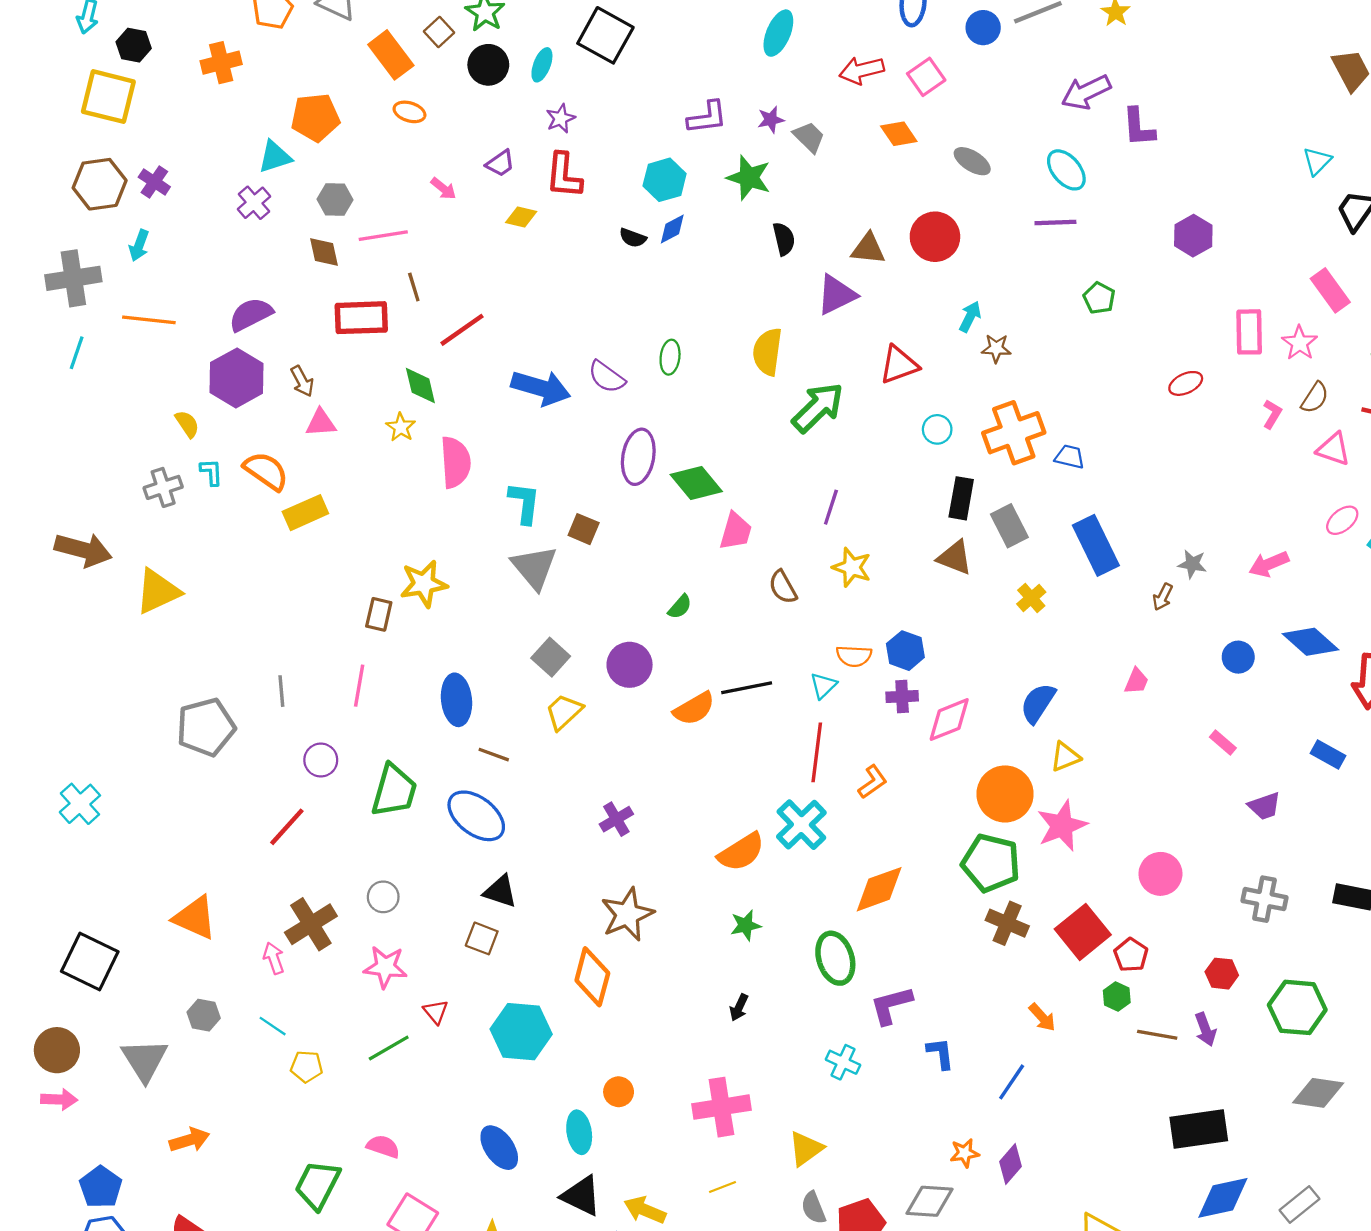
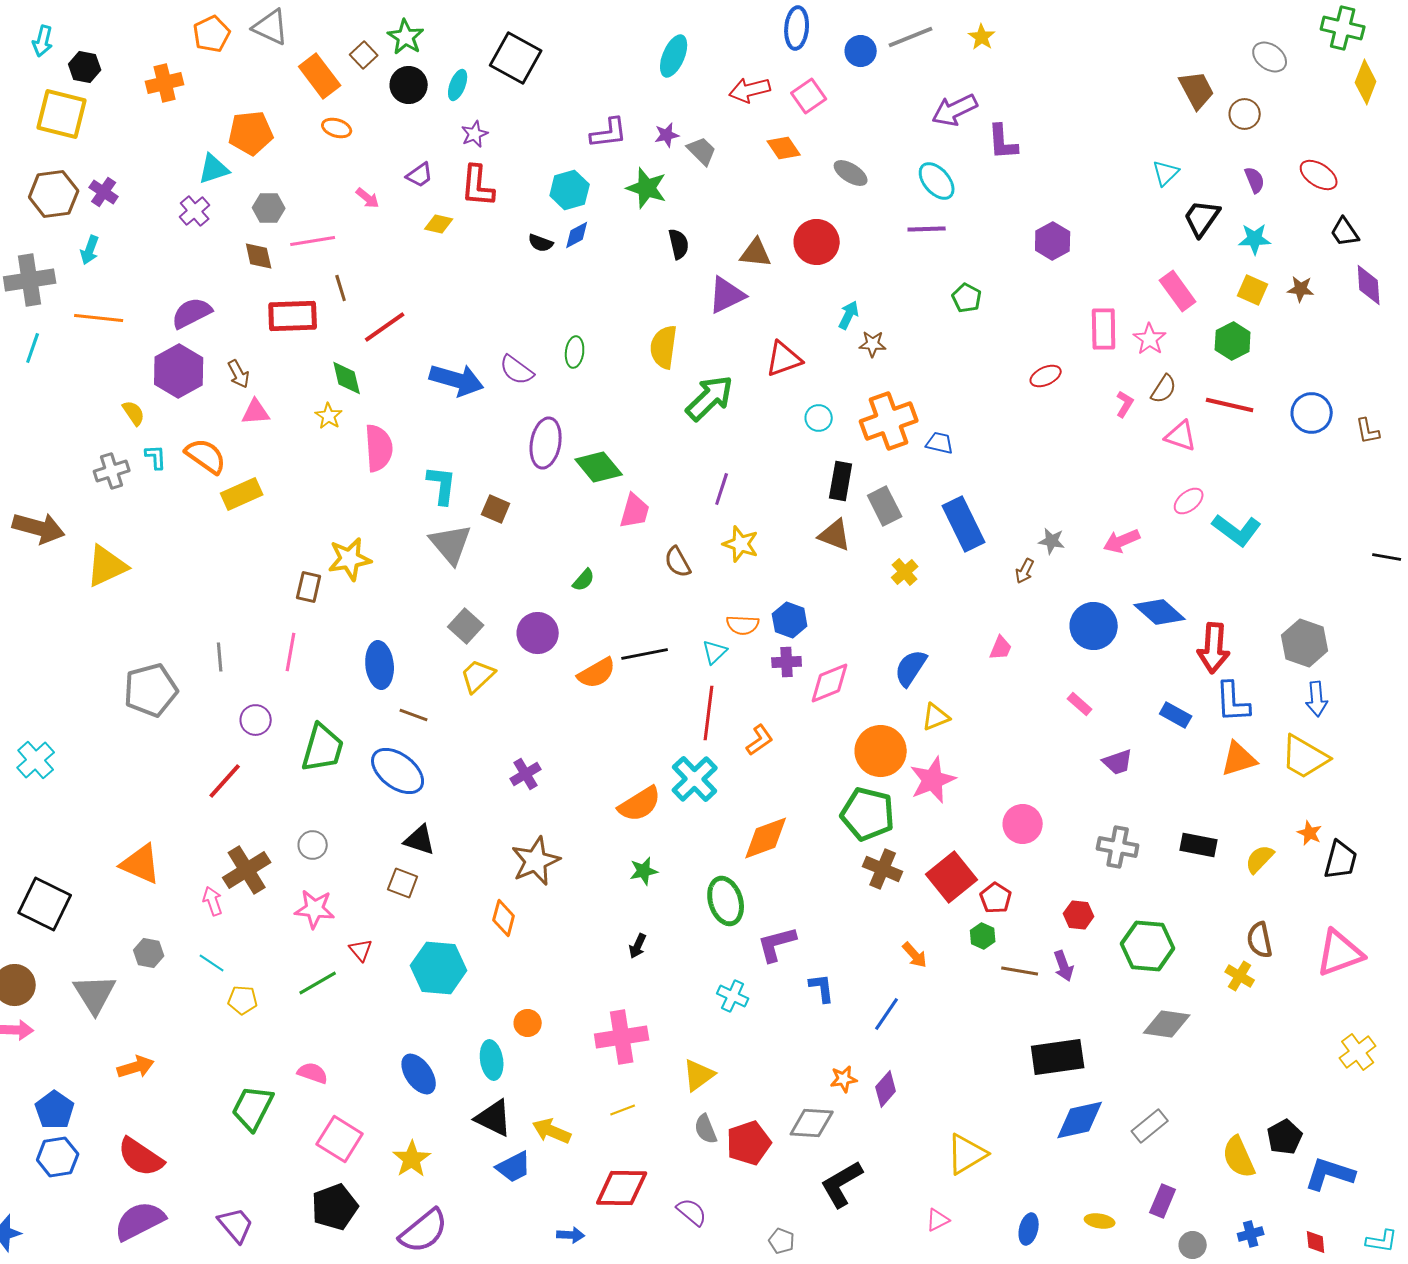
blue circle: (1238, 657) -> (1094, 626), size x1.6
orange diamond: (592, 977) -> (504, 918), size x0.7

